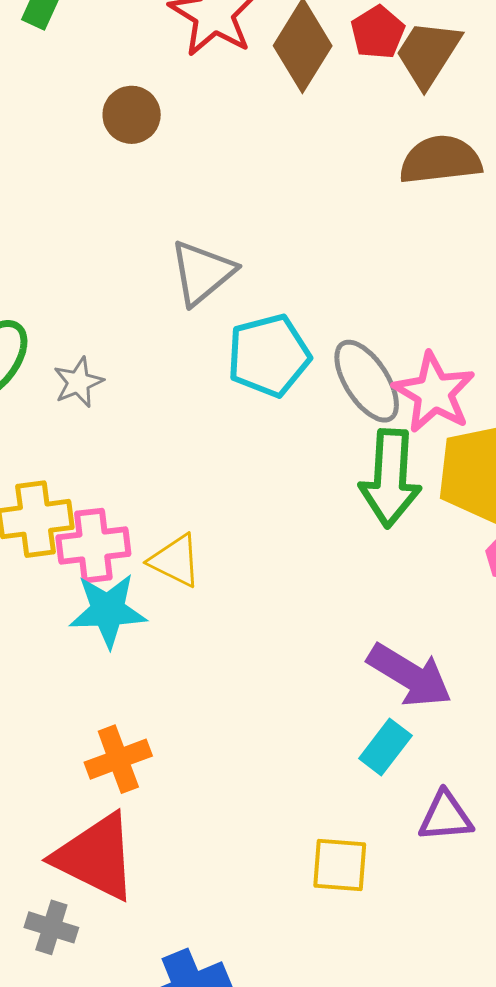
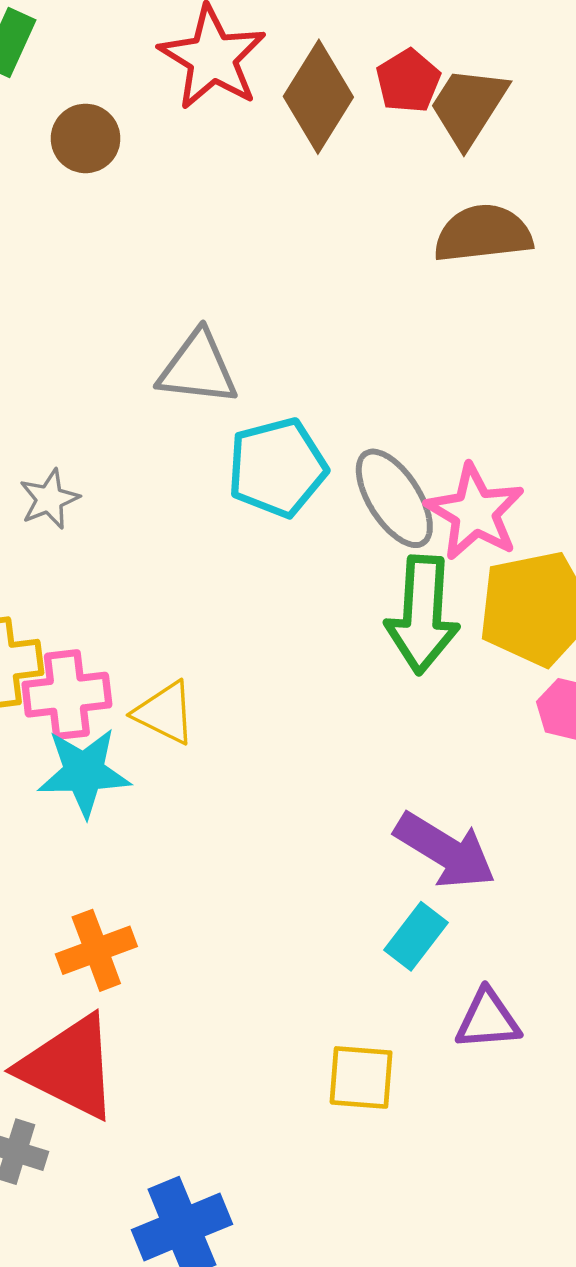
brown circle: (132, 115) -> (86, 138), moved
gray triangle: (202, 273) -> (198, 368), turned 46

